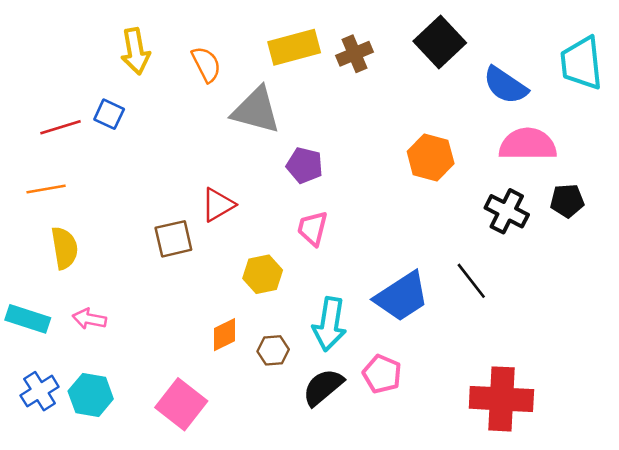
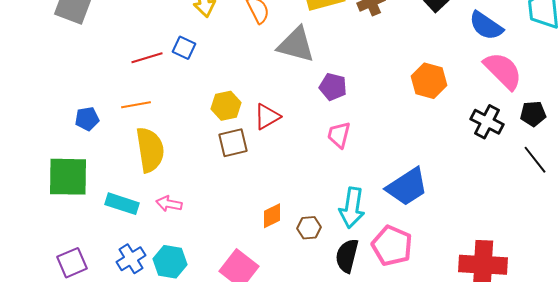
pink semicircle: (528, 144) -> (503, 71), turned 45
yellow semicircle: (64, 248) -> (150, 150), size x1.4
yellow hexagon: (263, 274) -> (226, 106), moved
black line: (471, 281) -> (535, 160), moved
pink pentagon: (382, 374) -> (392, 246), size x1.4
black semicircle: (323, 387) -> (347, 256), turned -36

